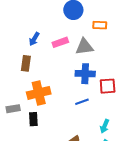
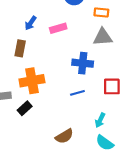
gray triangle: (84, 47) -> (103, 37), moved
red square: (108, 86) -> (112, 86), moved
black rectangle: (33, 119) -> (25, 108), turned 48

